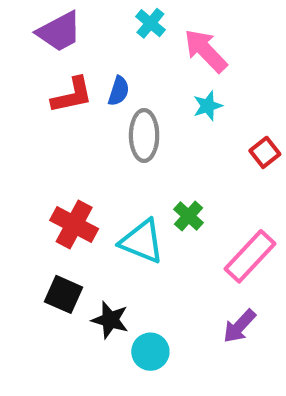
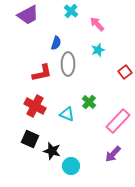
pink arrow: (206, 51) -> (97, 24), size x0.7
red L-shape: (72, 95) -> (42, 73), moved
cyan triangle: (142, 241) -> (67, 114), size x0.7

